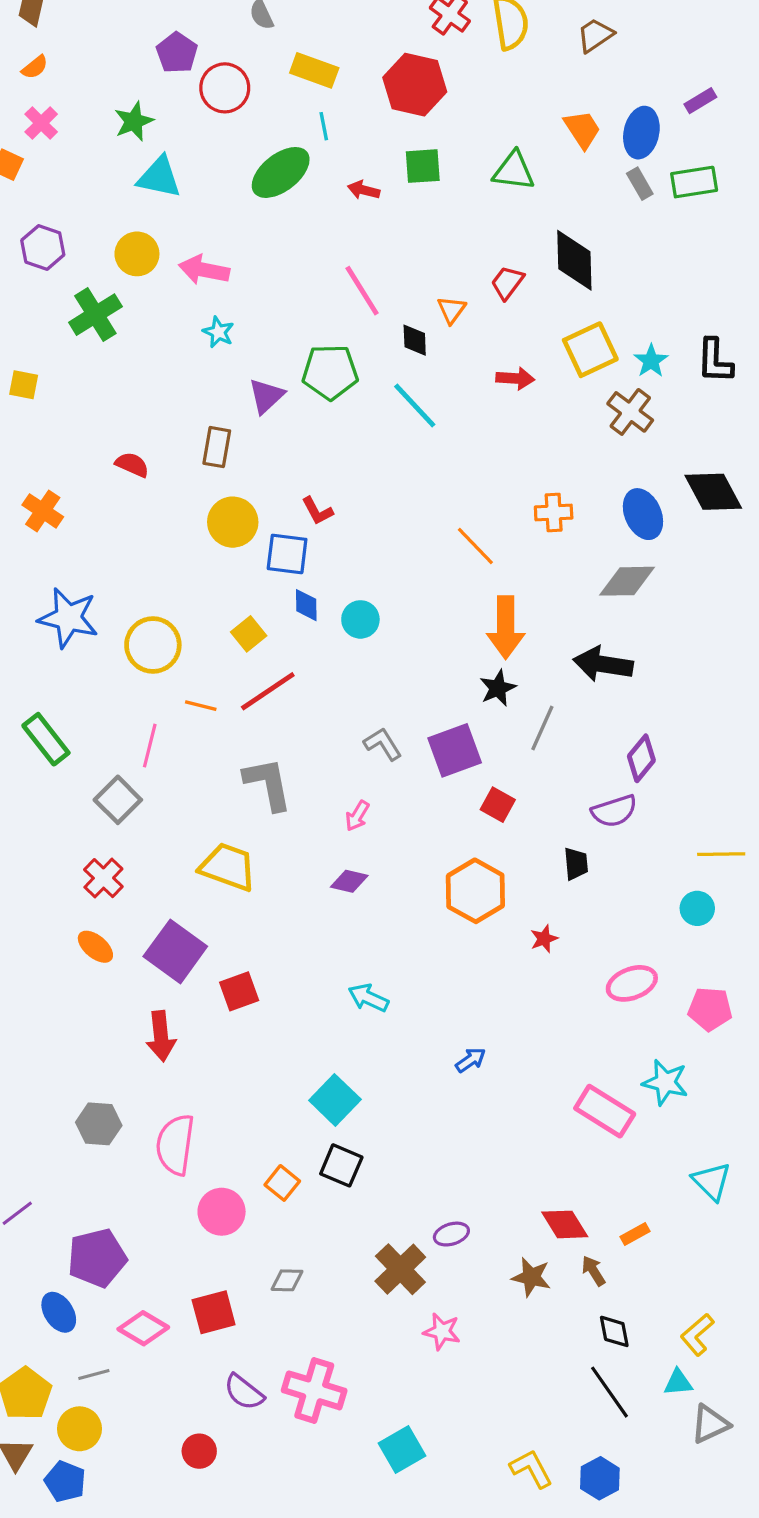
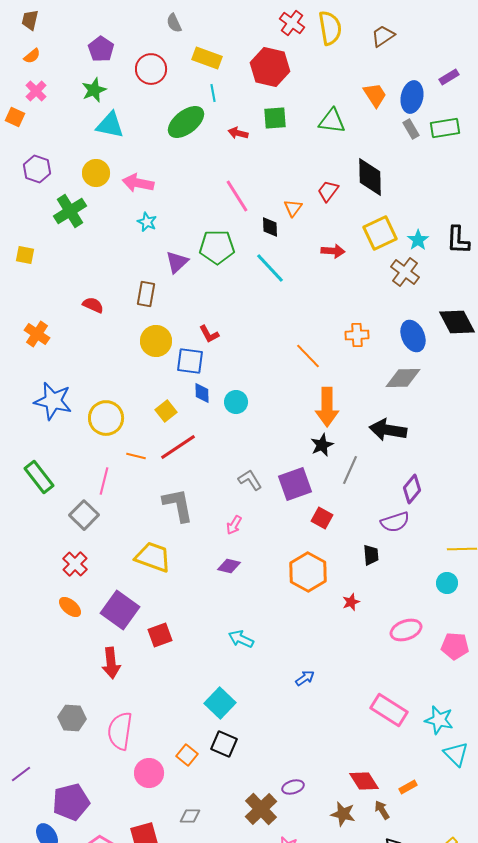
purple pentagon: (177, 53) -> (101, 49), moved
cyan star: (665, 1082) -> (439, 720), moved

